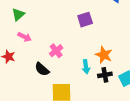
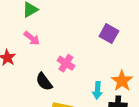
purple square: (85, 20) -> (109, 34), turned 35
pink cross: (56, 51) -> (66, 63), turned -32

